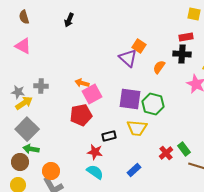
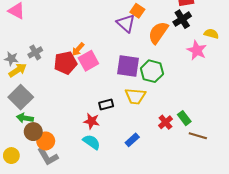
black cross: (182, 54) -> (182, 19), turned -36
orange semicircle: (159, 67) -> (158, 33), size x1.6
orange arrow: (82, 83) -> (78, 49), turned -64
gray cross: (41, 86) -> (35, 52), turned -32
red pentagon: (81, 115) -> (66, 63), moved
brown circle: (20, 162) -> (33, 132), moved

